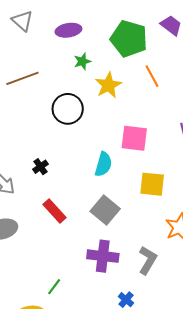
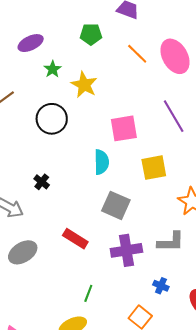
green pentagon: (129, 39) -> (91, 34), size x0.6
orange line: (152, 76) -> (137, 54), moved
red rectangle: (55, 211) -> (75, 239), moved
gray L-shape: (148, 260) -> (171, 242), turned 76

